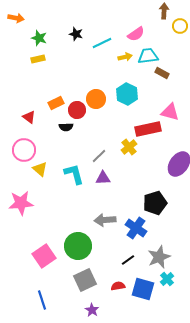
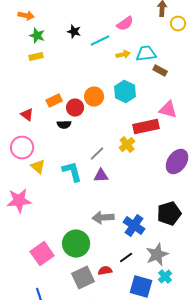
orange arrow: (16, 18) -> (26, 16), moved
pink semicircle: (136, 34) -> (125, 24), moved
black pentagon: (155, 203) -> (169, 214), moved
red semicircle: (118, 286) -> (105, 271), moved

